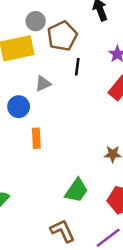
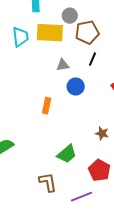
blue circle: (19, 107) -> (76, 87), moved

